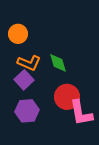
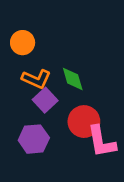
purple square: (24, 80) -> (45, 100), moved

